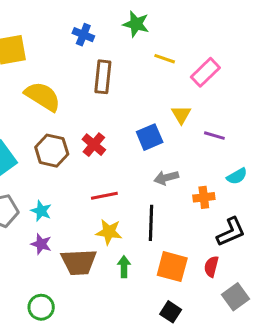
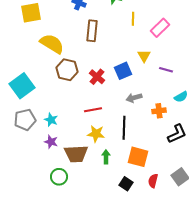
yellow line: (165, 59) -> (133, 19), turned 72
red cross: (94, 145) -> (97, 77), moved
brown hexagon: (52, 151) -> (67, 70), moved
red semicircle: (211, 267) -> (153, 181), moved
green circle: (41, 307) -> (59, 177), moved
black square: (171, 312) -> (126, 184), moved

